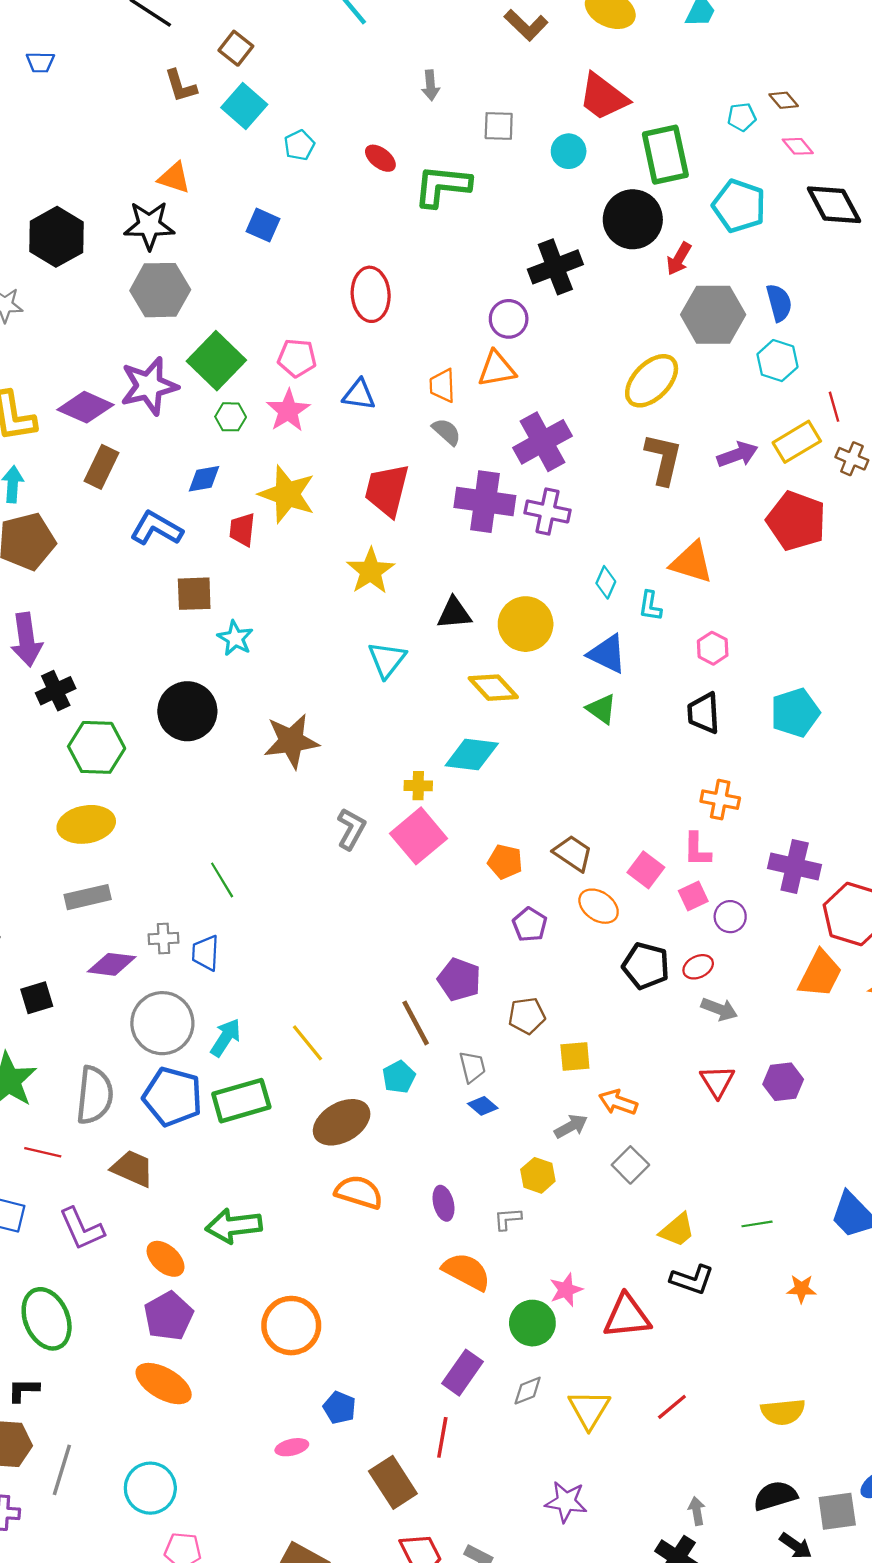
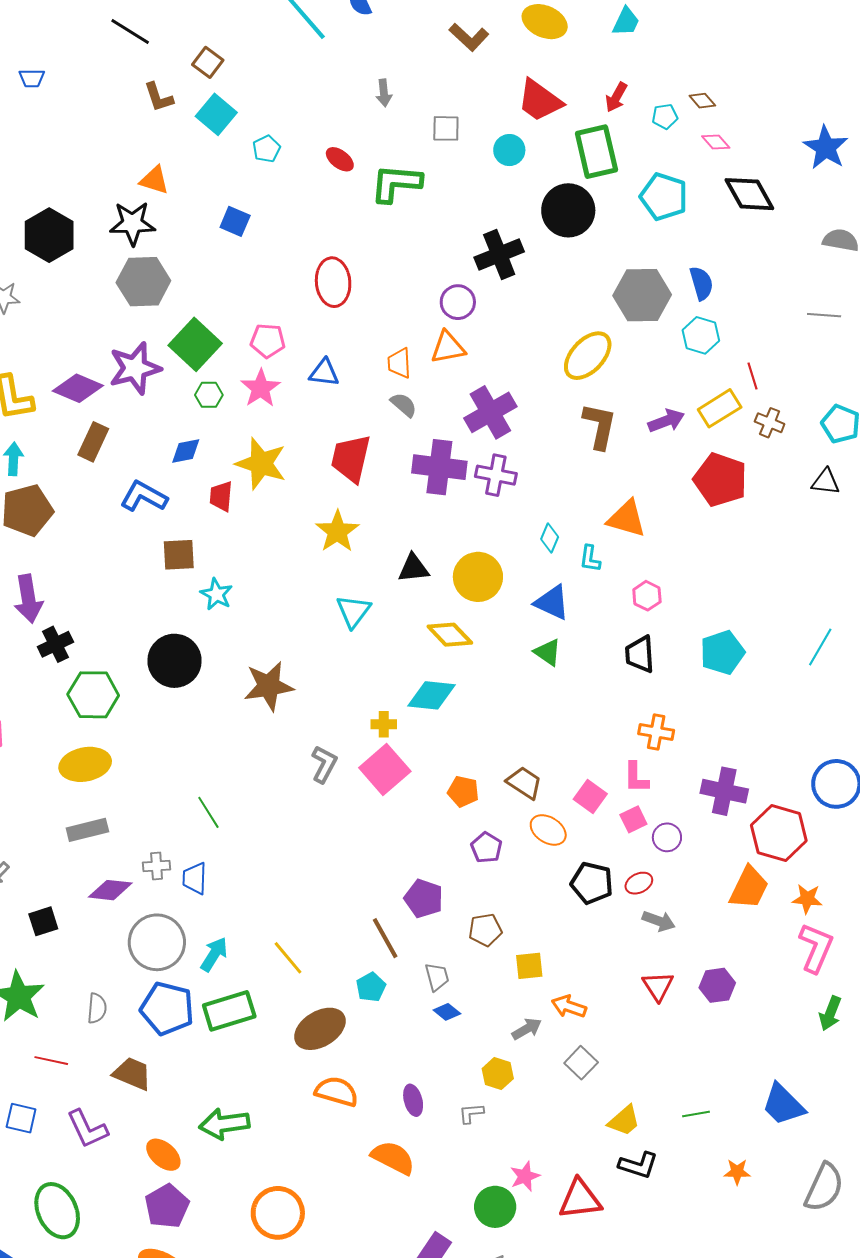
red arrow: (679, 259) -> (616, 97), moved
gray semicircle: (95, 1095) -> (97, 1008), size x0.6
orange semicircle: (466, 1271) -> (393, 1158), moved

